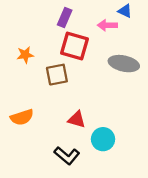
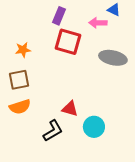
brown square: (57, 75) -> (19, 80), moved
black L-shape: (67, 156) -> (53, 131), moved, turned -70

